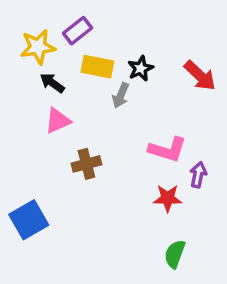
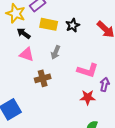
yellow star: (38, 47) -> (16, 13), turned 30
gray arrow: (121, 95) -> (56, 52), moved
pink triangle: (58, 121) -> (27, 54), turned 42

